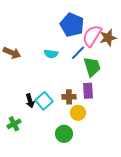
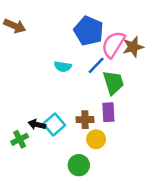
brown arrow: (12, 53) -> (15, 26), moved
black arrow: (30, 101) -> (37, 124), turned 120
green cross: (14, 124) -> (20, 139), moved

